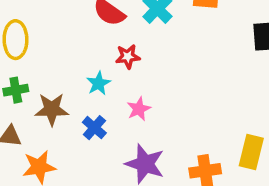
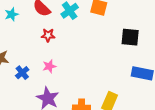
cyan star: (98, 83) -> (12, 14), moved

